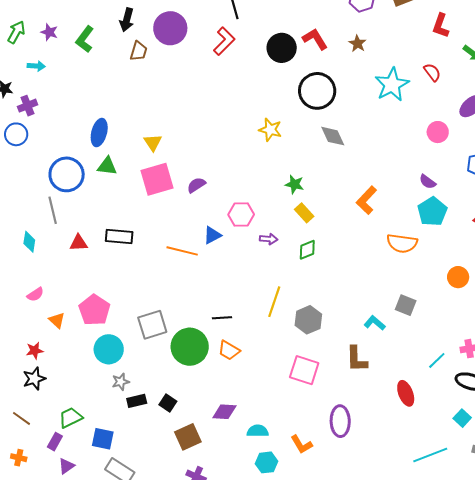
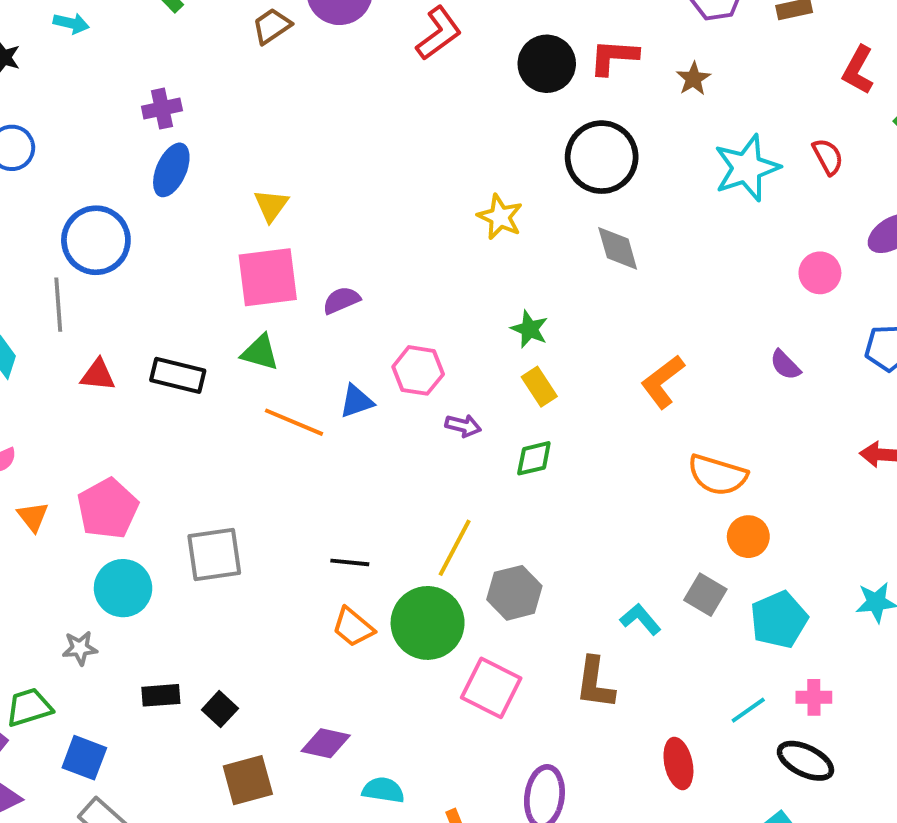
red L-shape: (315, 39) -> (614, 57), turned -64
brown trapezoid: (139, 51) -> (272, 26), turned -150
purple cross: (27, 106) -> (162, 109), moved
green triangle: (107, 166) -> (260, 352), moved
cyan pentagon: (432, 211) -> (779, 620), moved
orange circle: (458, 277) -> (748, 537), moved
green circle: (190, 347) -> (428, 623), moved
gray star: (121, 382) -> (80, 648), moved

